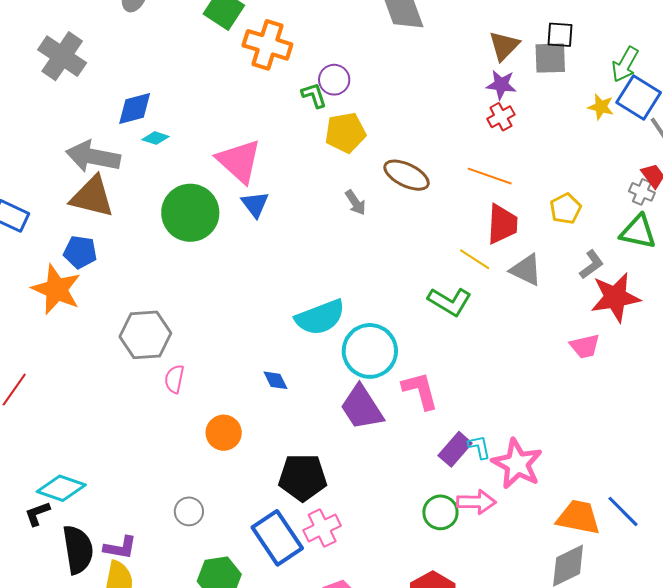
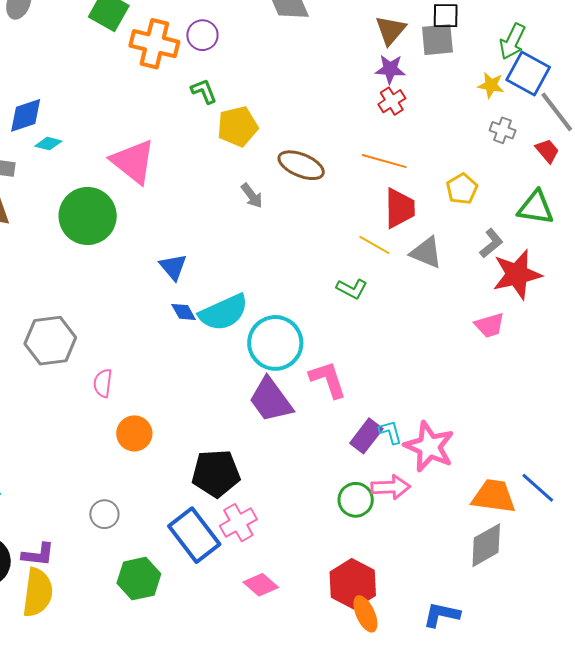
purple circle: (334, 80) -> (202, 35), moved
gray cross: (642, 192) -> (503, 130), moved
blue triangle: (255, 204) -> (173, 267), moved
green L-shape: (450, 302) -> (352, 289), size x0.7
pink semicircle: (174, 379) -> (103, 383), moved
blue diamond: (276, 380) -> (184, 312), moved

